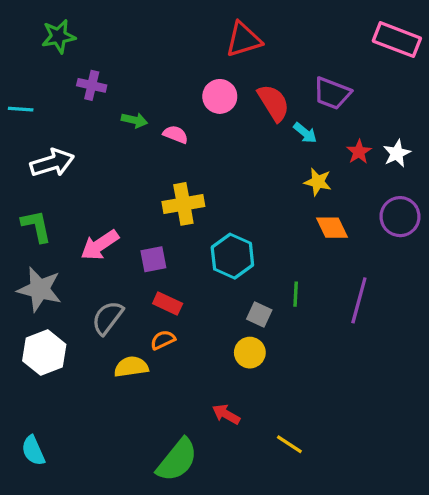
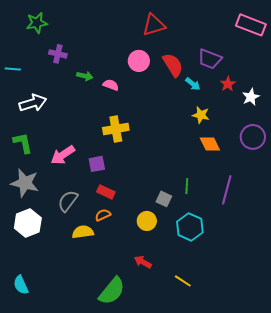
red star: (359, 152) -> (228, 84), moved
cyan hexagon: (232, 256) -> (190, 227), moved
yellow circle: (250, 353) -> (147, 221), moved

